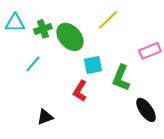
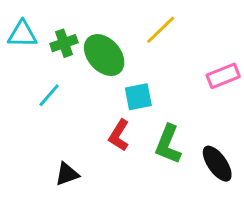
green L-shape: (121, 78) -> (168, 144), moved

